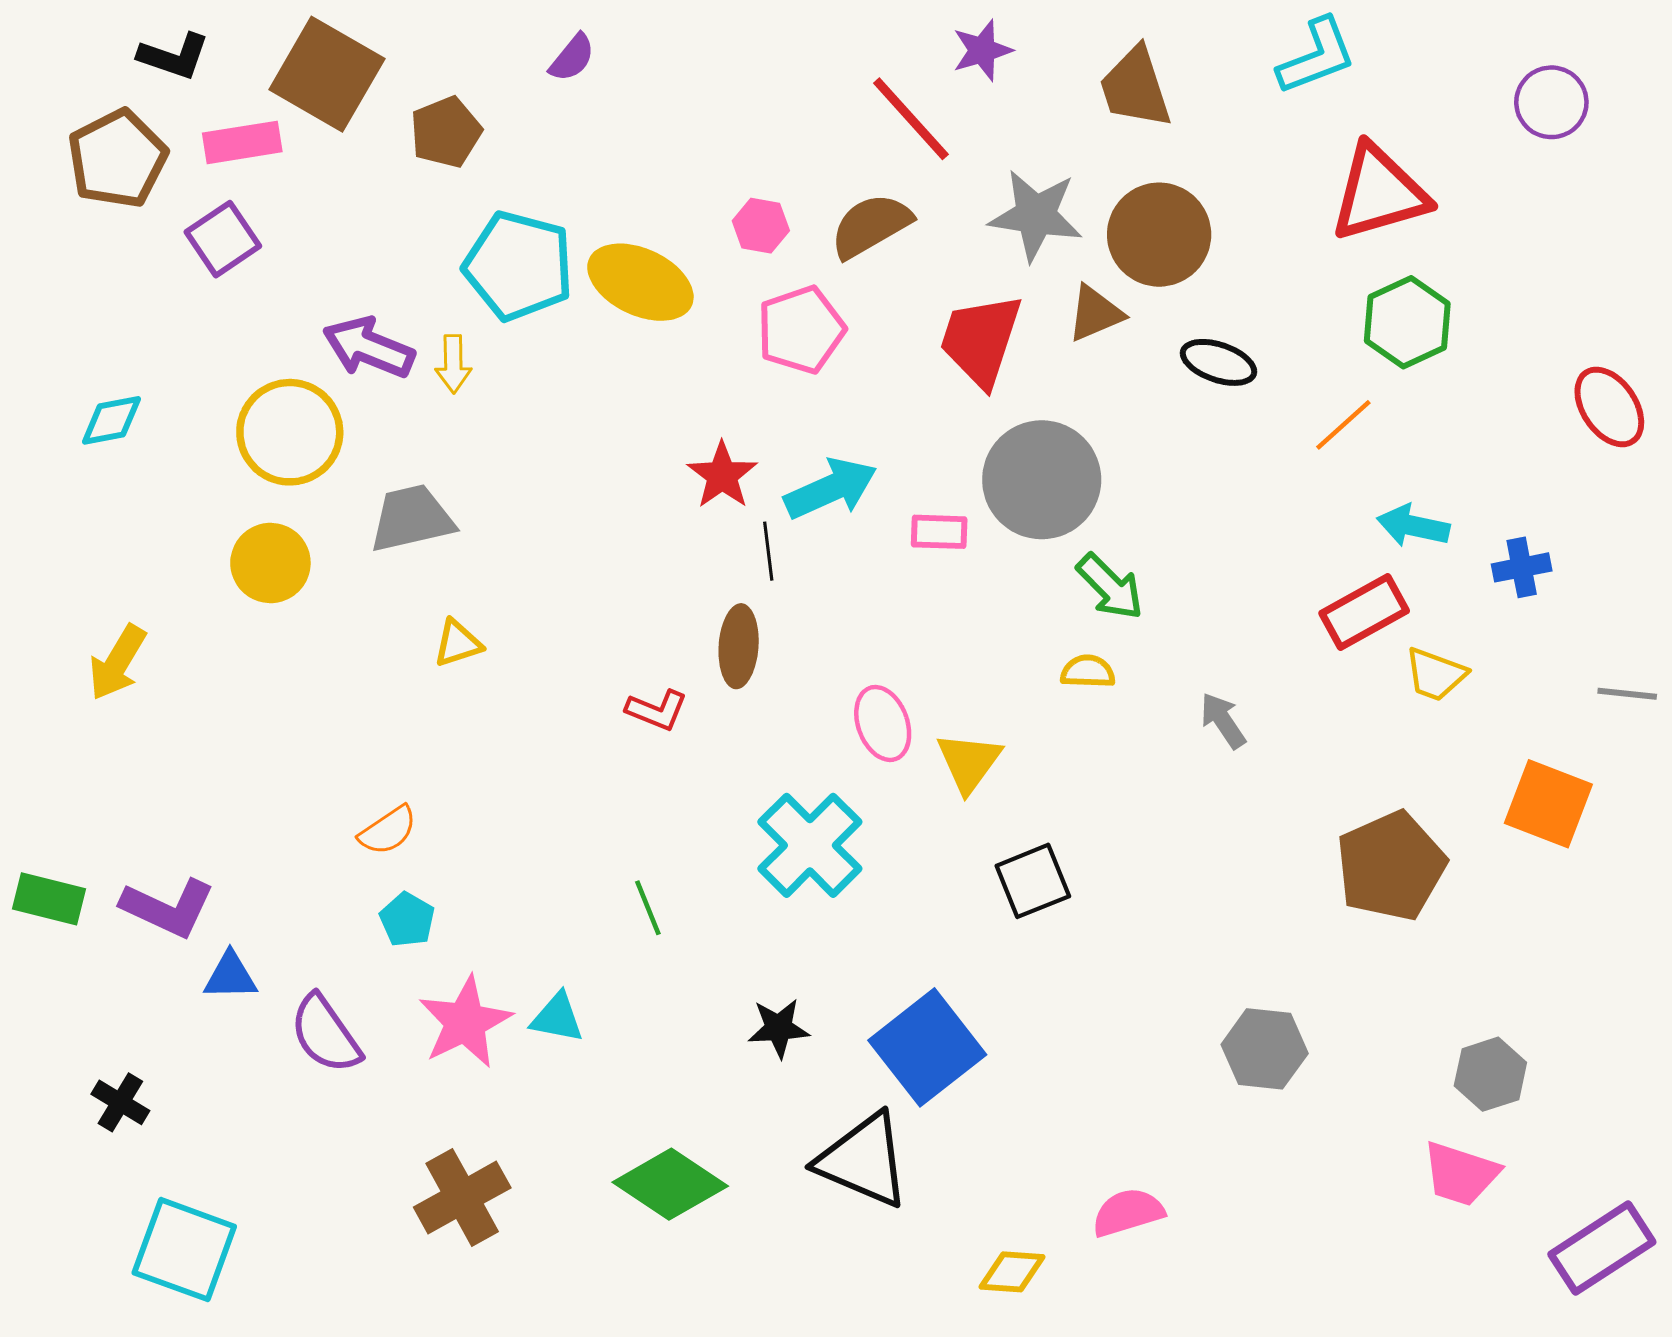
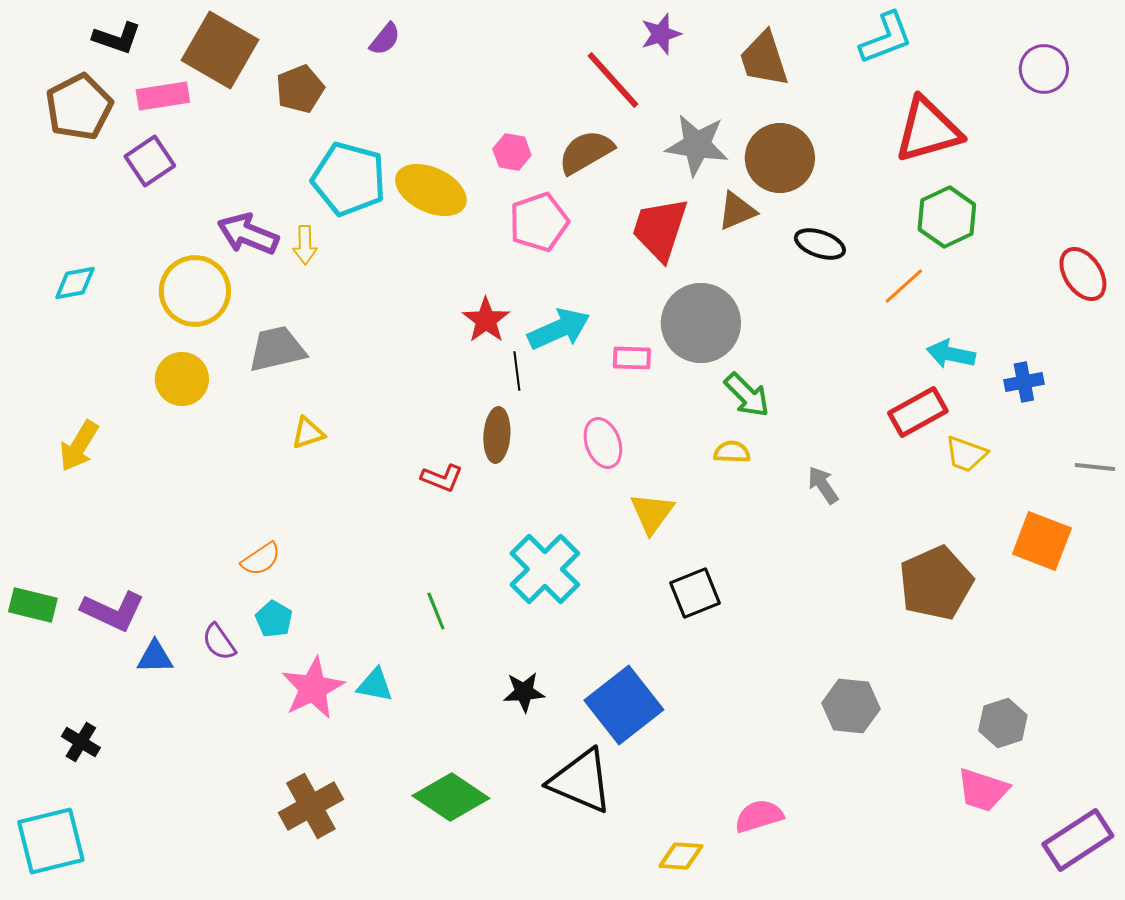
pink ellipse: (883, 723) -> (603, 443), moved
purple semicircle: (325, 1034) -> (219, 642), moved, size x0.7
cyan square: (184, 1250) -> (51, 841), moved, turned -34

